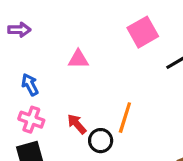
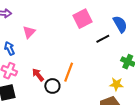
pink triangle: (78, 59) -> (29, 32), moved, turned -48

